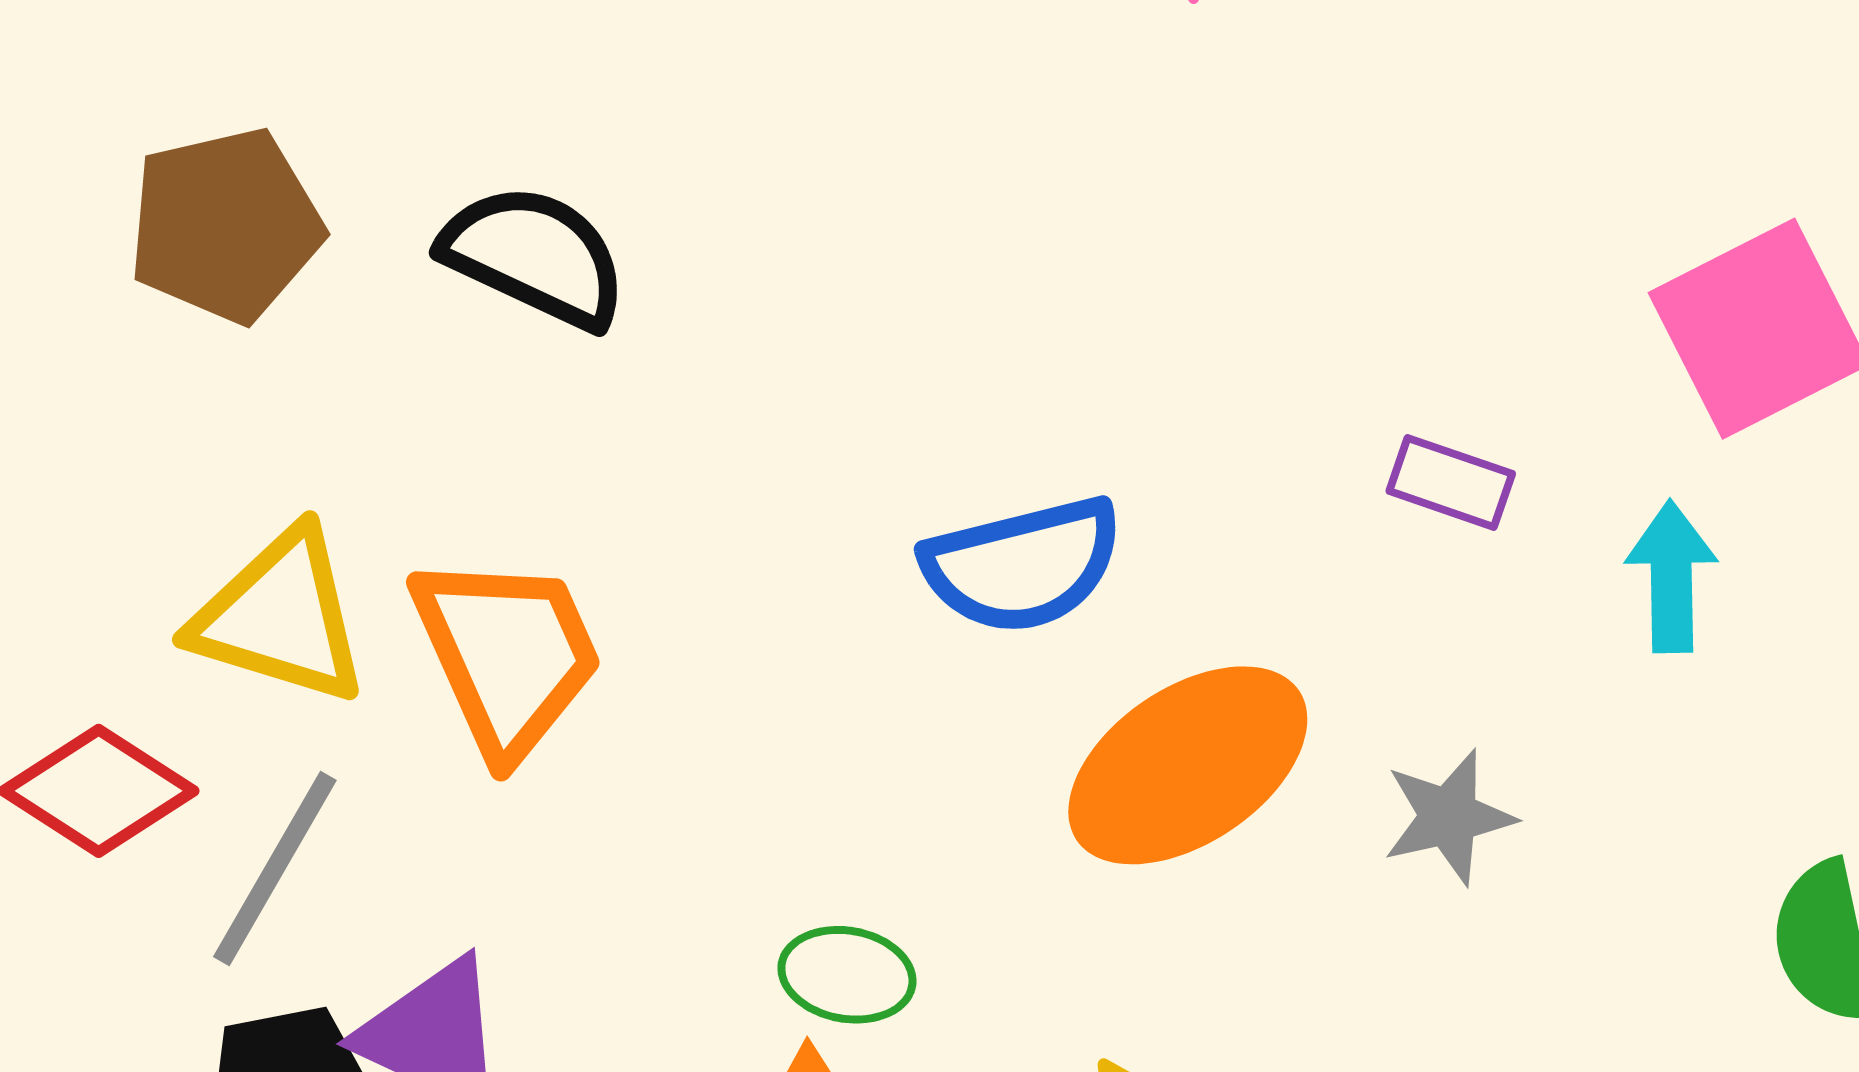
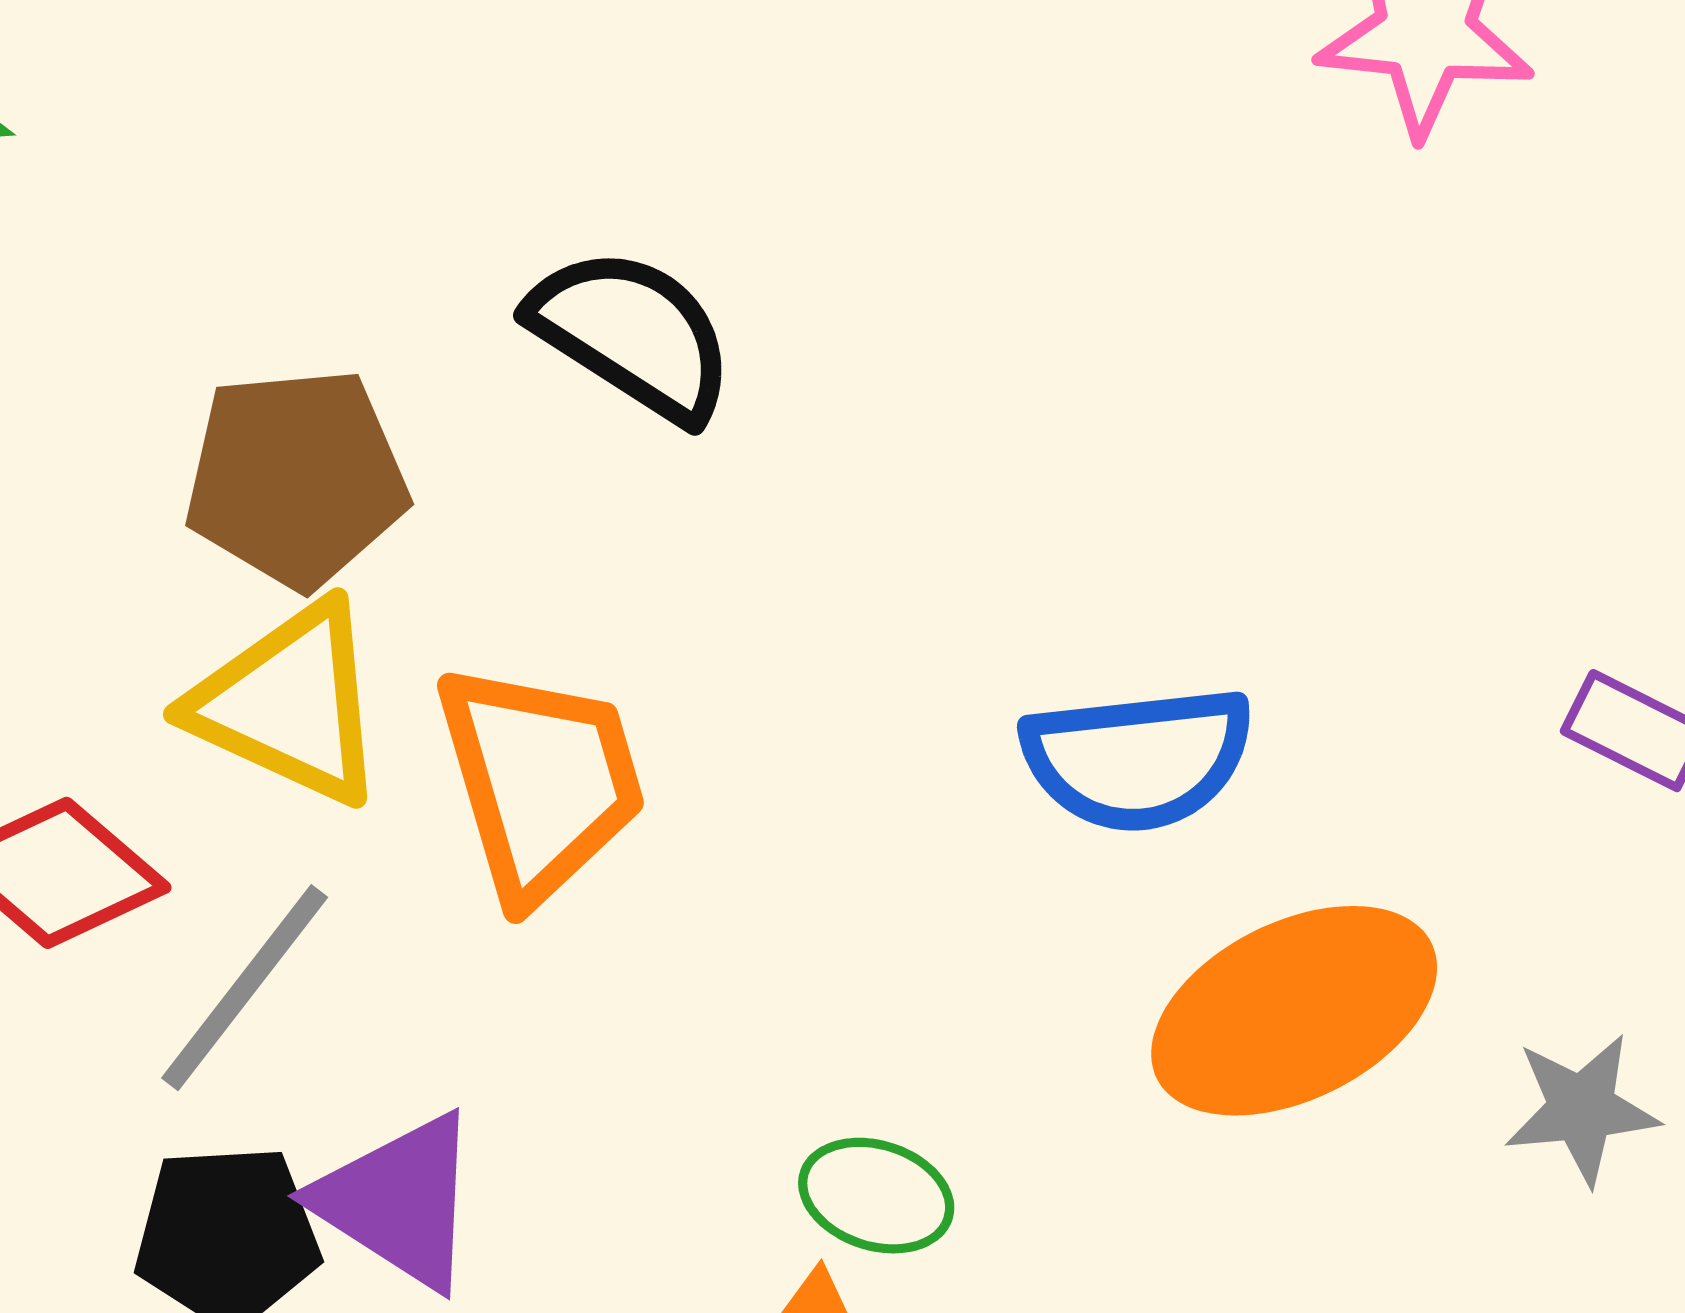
brown pentagon: (225, 225) -> (296, 478), moved

